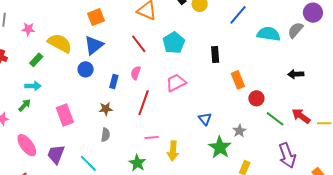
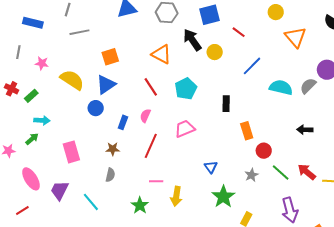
green rectangle: (36, 60) -> (31, 96), moved
gray star: (239, 131) -> (251, 175), moved

